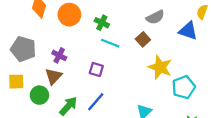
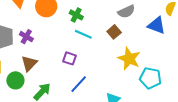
purple cross: (59, 55) -> (26, 37), moved
cyan pentagon: (184, 87) -> (150, 78), turned 30
blue line: (96, 102) -> (79, 84), moved

